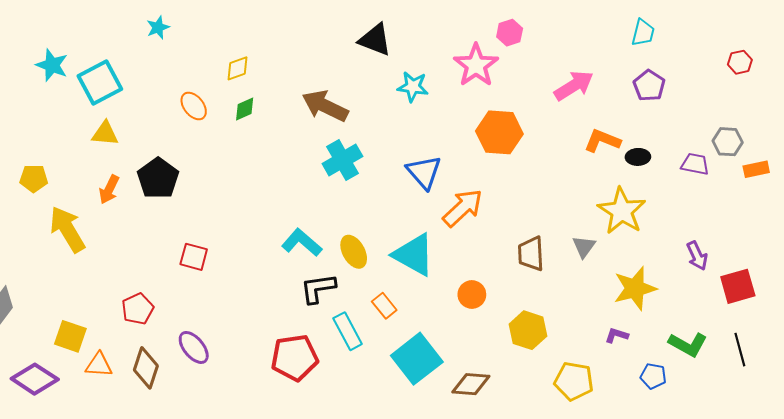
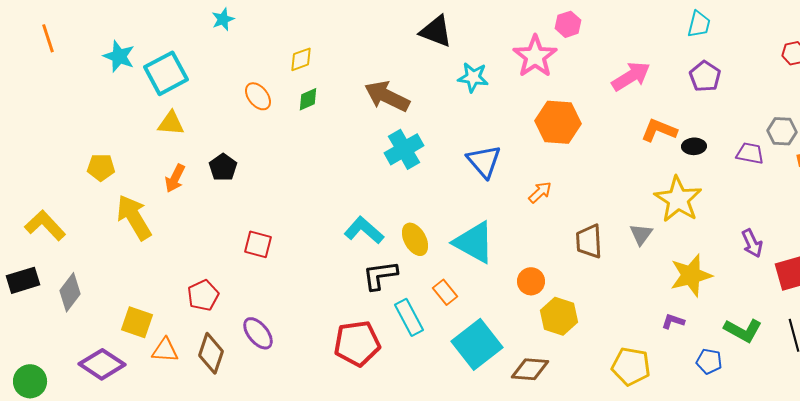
black pentagon: (158, 178) -> (223, 167), size x0.7
orange arrow: (463, 208) -> (540, 192), moved, size x0.6
yellow hexagon: (528, 330) -> (559, 316), moved

